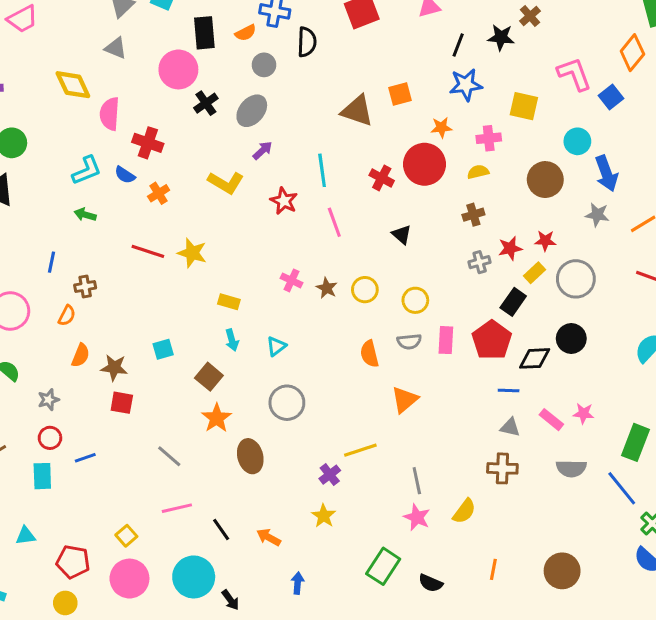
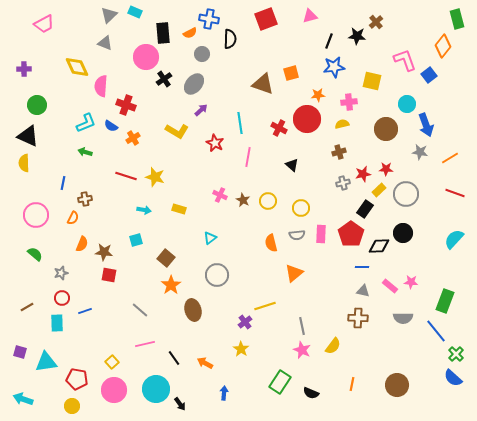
pink line: (334, 222) -> (248, 157), turned 30
cyan arrow: (232, 340) -> (144, 210), moved, turned -64
cyan triangle: (26, 536) -> (46, 362), size x1.6

